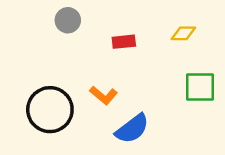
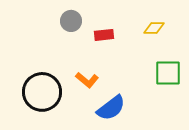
gray circle: (68, 20) -> (71, 21), moved

